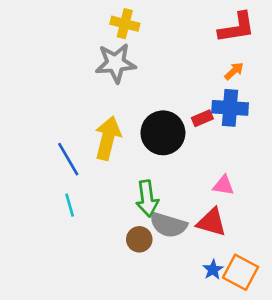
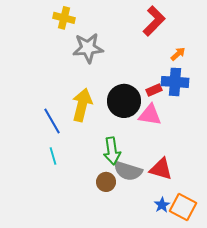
yellow cross: (125, 24) -> (64, 18), moved
red L-shape: (237, 28) -> (154, 21), moved, turned -36
pink triangle: (223, 185) -> (150, 115), moved, size x1.4

